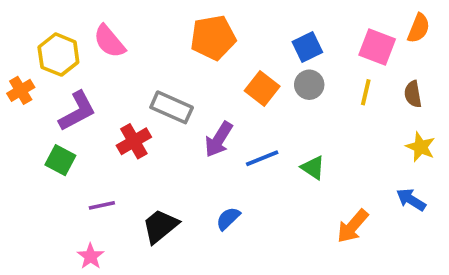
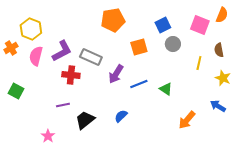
pink semicircle: (109, 41) -> (36, 56), moved, turned 54
gray circle: (309, 85) -> (173, 44), moved
orange square: (262, 88) -> (139, 47), turned 36
yellow line: (366, 92) -> (199, 63), moved
purple L-shape: (77, 111) -> (62, 51), moved
red cross: (134, 141) -> (71, 75), turned 36
green square: (60, 160) -> (16, 91), moved
purple line: (102, 205) -> (63, 105), moved

